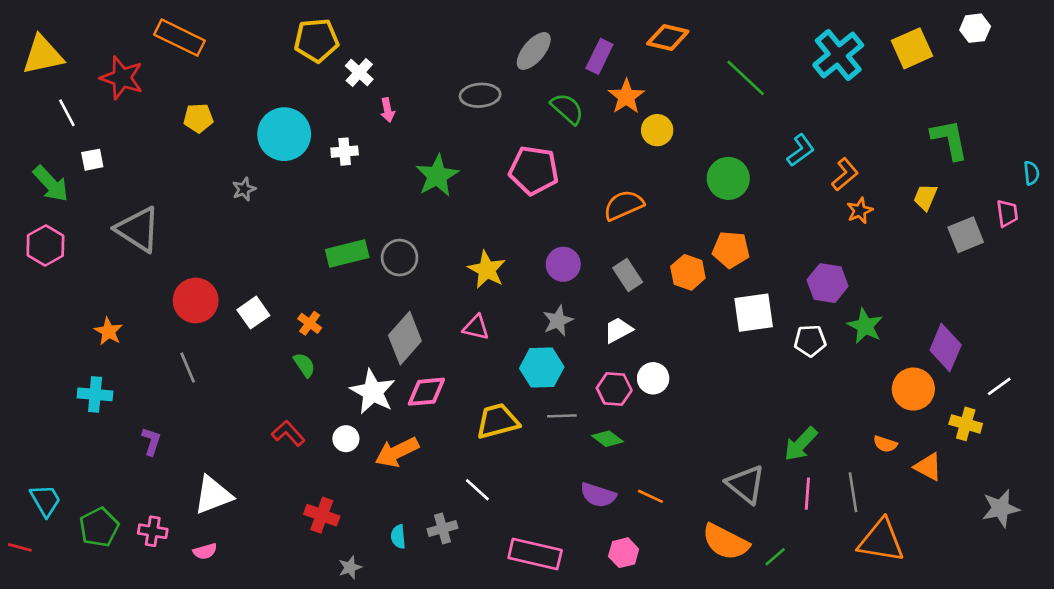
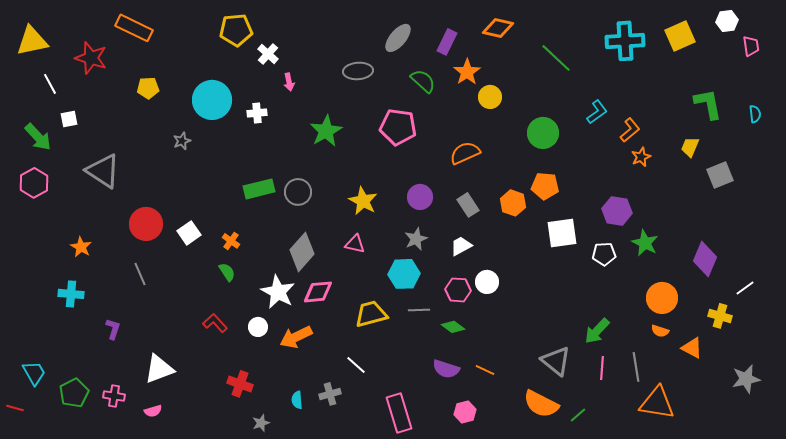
cyan cross: (838, 55) -> (625, 41), turned 36
cyan semicircle: (1031, 173) -> (755, 114), moved
pink trapezoid: (1007, 213) -> (751, 46), moved
orange circle: (913, 389) -> (662, 298), moved
pink rectangle: (535, 554) -> (399, 413), turned 60

